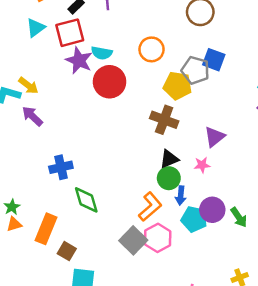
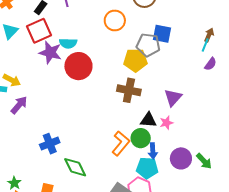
orange circle: (152, 49) -> (115, 20), moved
purple arrow: (32, 116) -> (19, 105), turned 96
black triangle: (169, 159) -> (148, 120), moved, turned 36
orange L-shape: (150, 207) -> (121, 143), moved
cyan pentagon: (194, 219) -> (147, 168), moved

